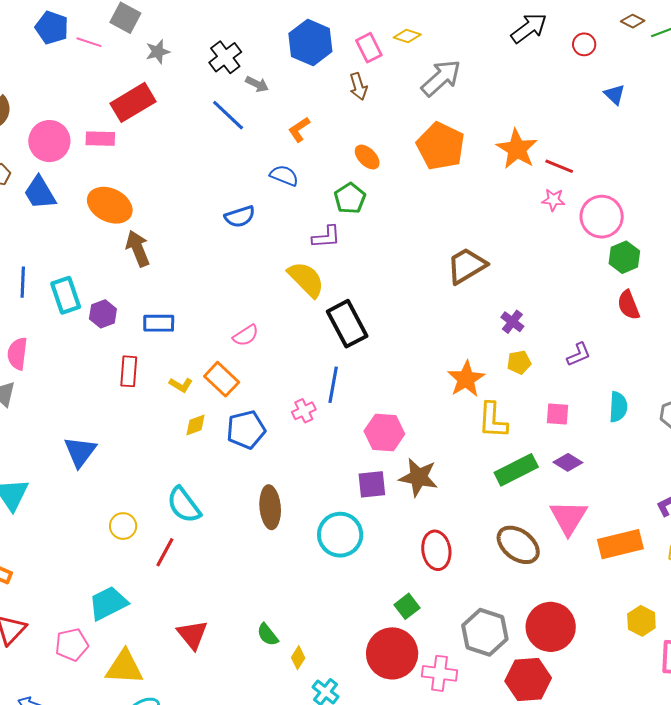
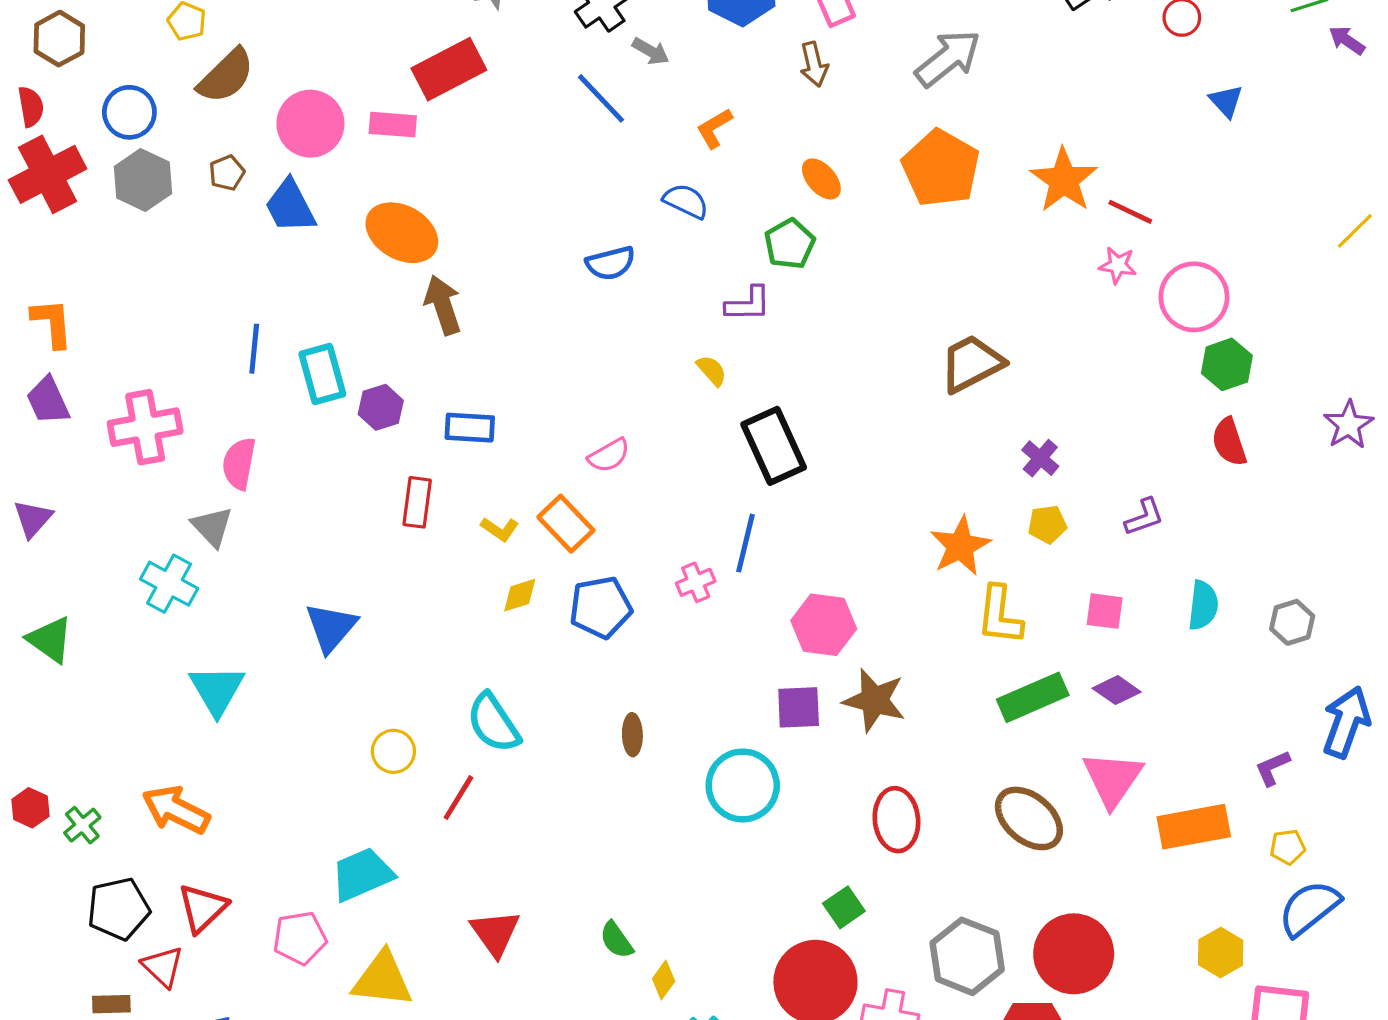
yellow semicircle: (306, 279) -> (712, 371), size x0.5
brown ellipse: (270, 507) -> (632, 735), size x0.6

